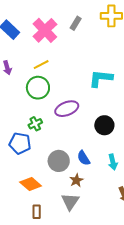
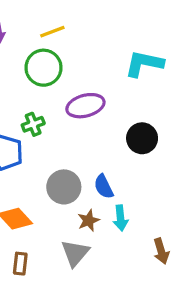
cyan arrow: (113, 162) -> (121, 218), moved

